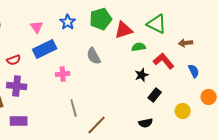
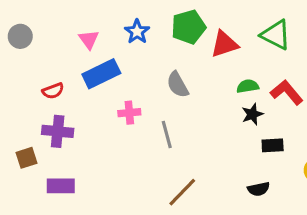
green semicircle: (139, 47) -> (248, 86), moved
black rectangle: (155, 95) -> (273, 145), turned 48
gray line: (74, 108) -> (167, 134), moved

